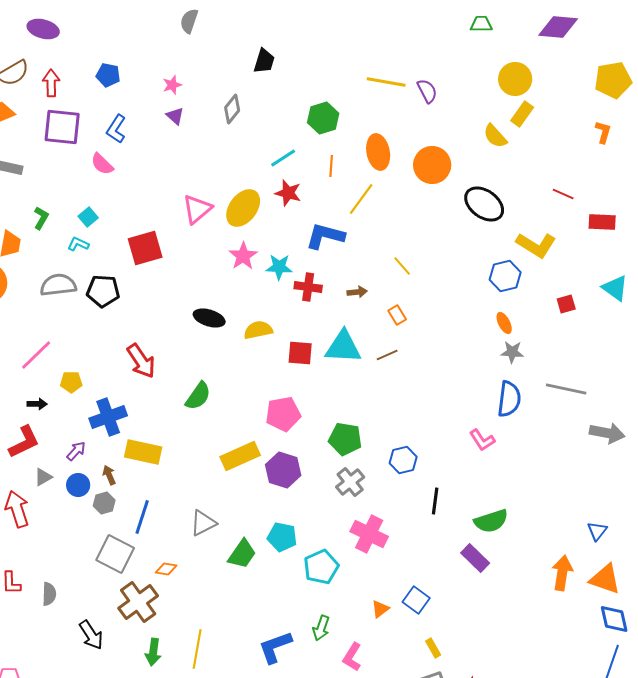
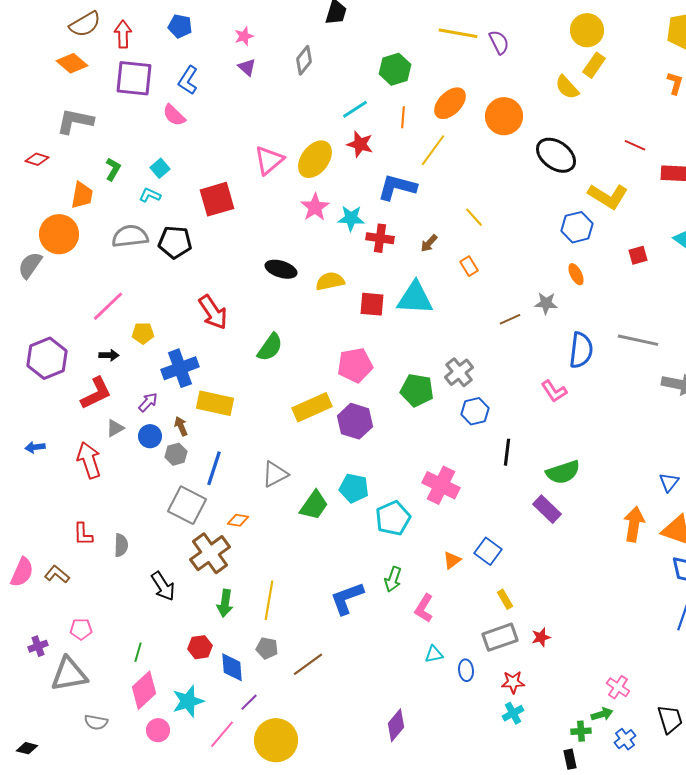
orange ellipse: (378, 152) -> (450, 103), turned 56
brown arrow: (357, 292) -> (429, 243), turned 138
gray star: (512, 352) -> (546, 303), moved
brown line: (387, 355) -> (510, 319), moved
gray cross: (350, 482) -> (459, 372), moved

